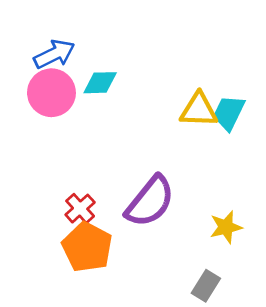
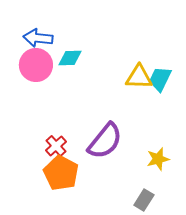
blue arrow: (54, 54) -> (38, 38), turned -148

